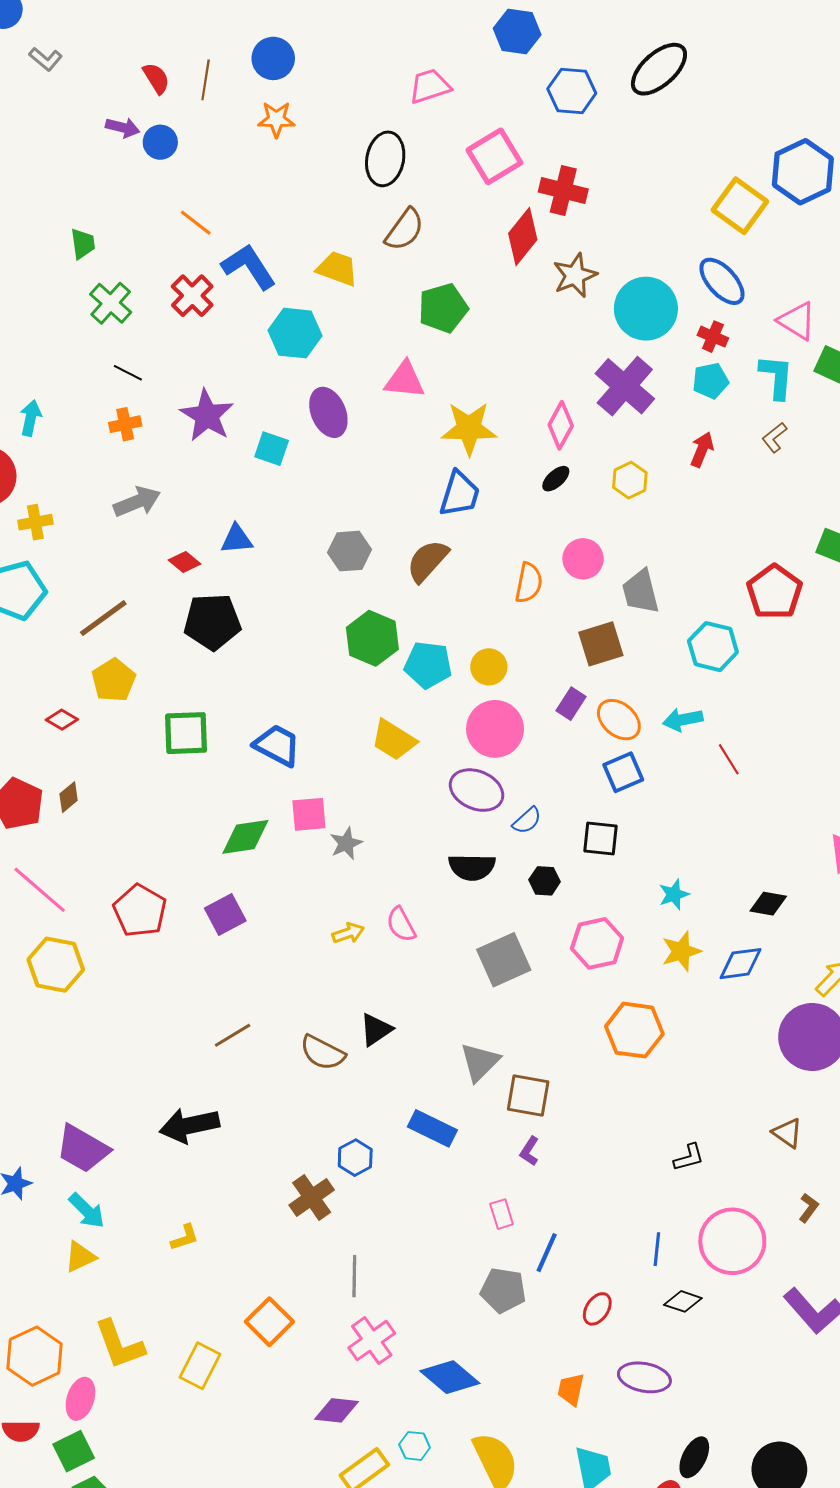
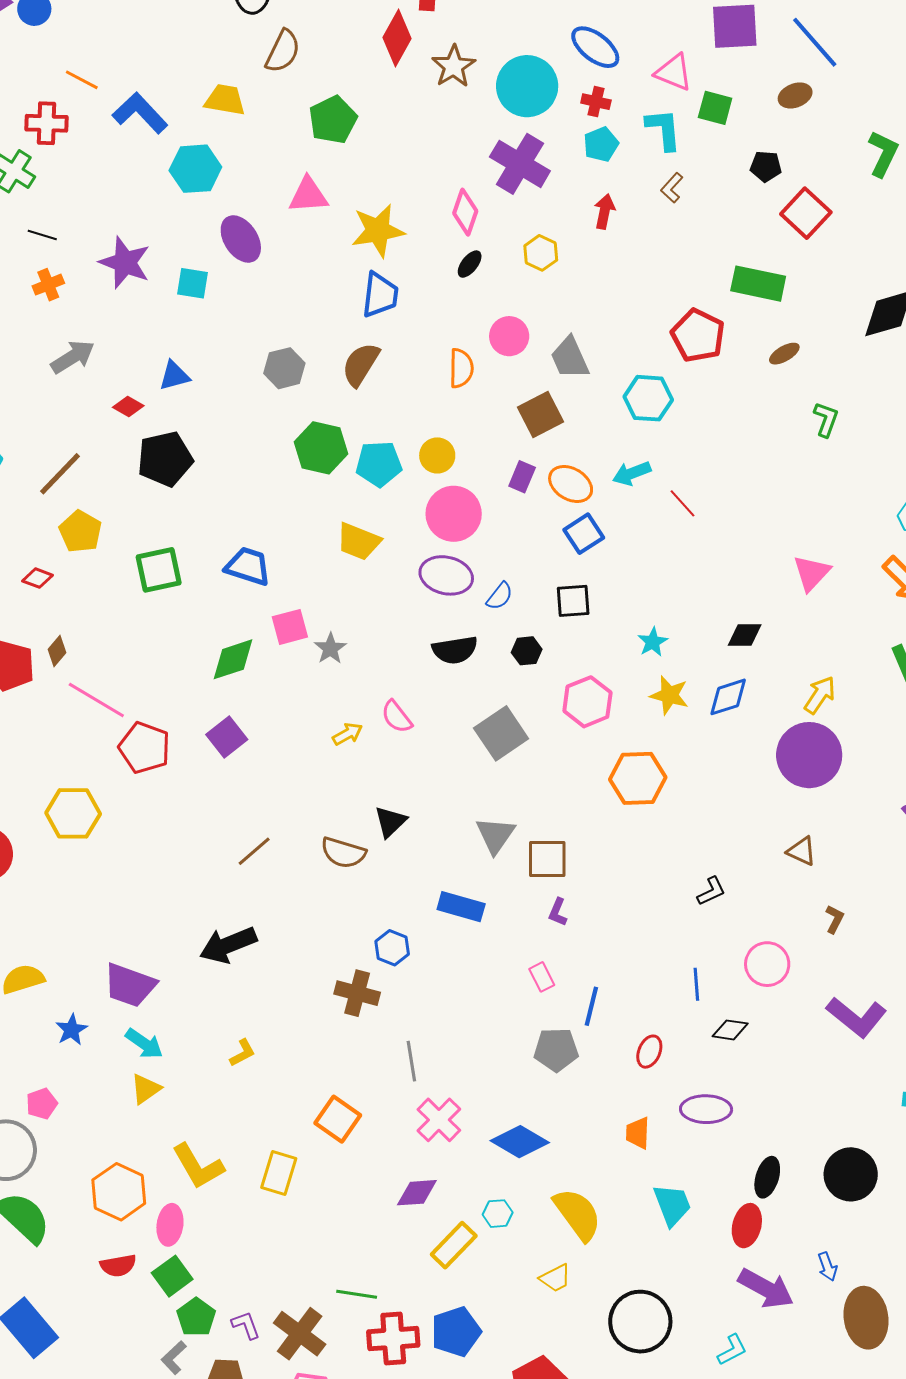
red cross: (192, 296) -> (47, 123), moved, turned -33
pink line: (40, 890) -> (96, 700), moved
yellow star: (681, 951) -> (669, 695), turned -30
brown cross: (312, 1197) -> (357, 993), turned -30
pink circle: (732, 1241) -> (767, 964), size x0.7

